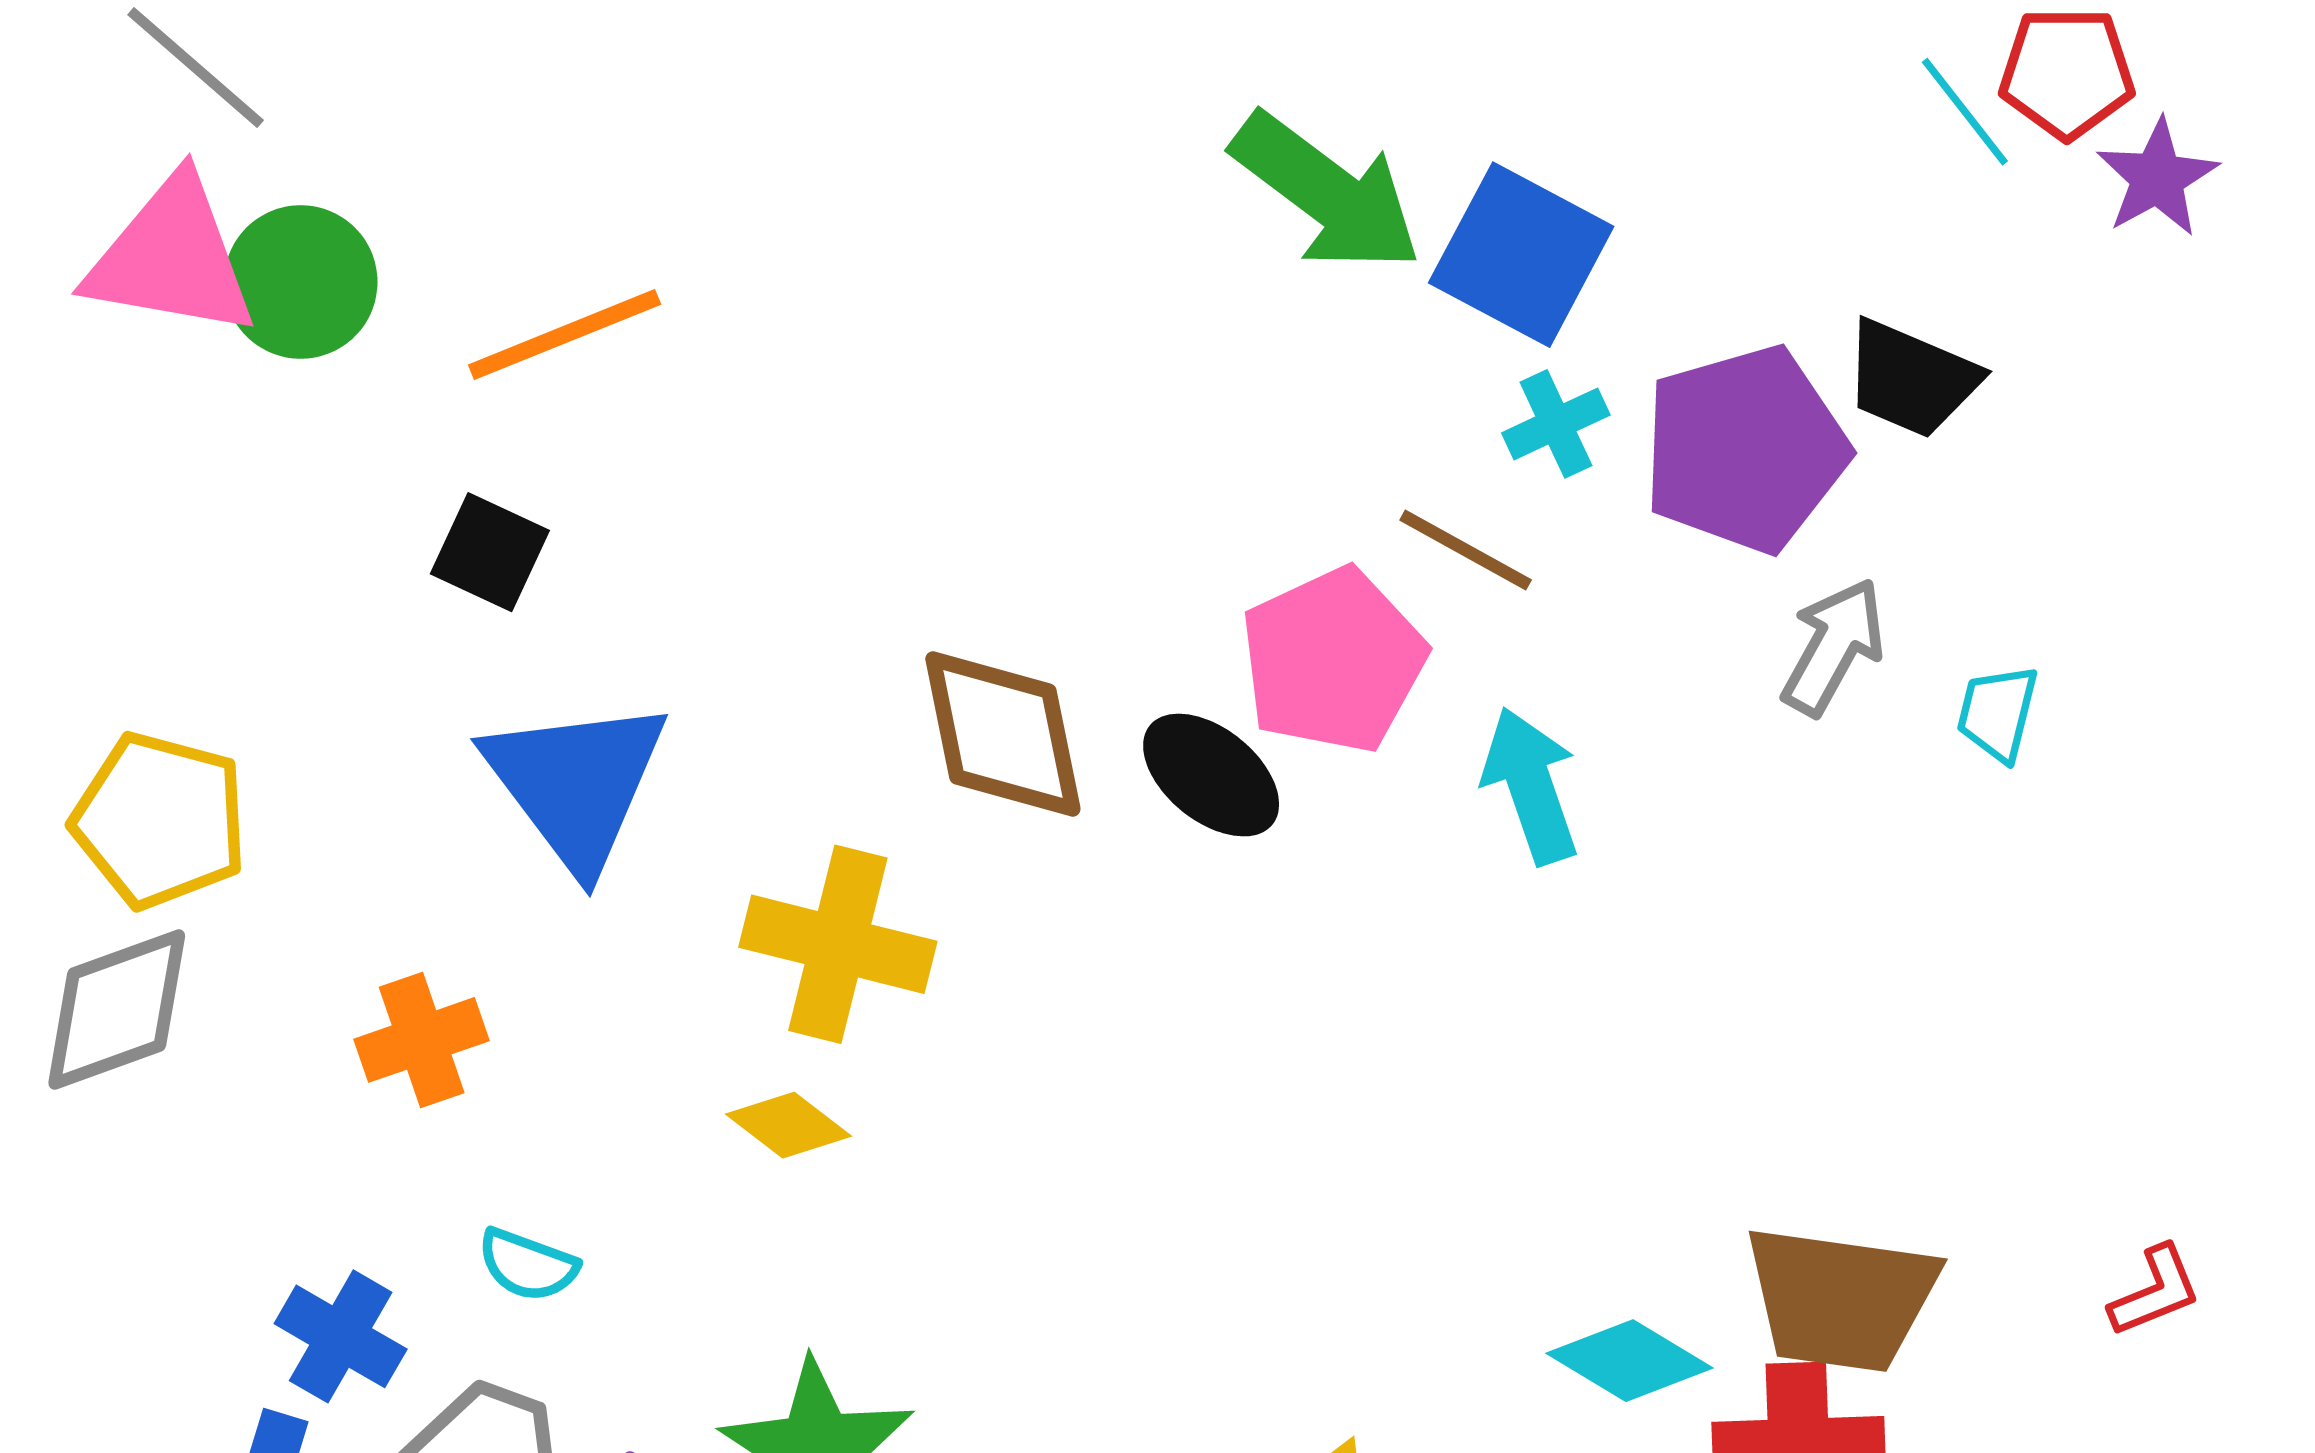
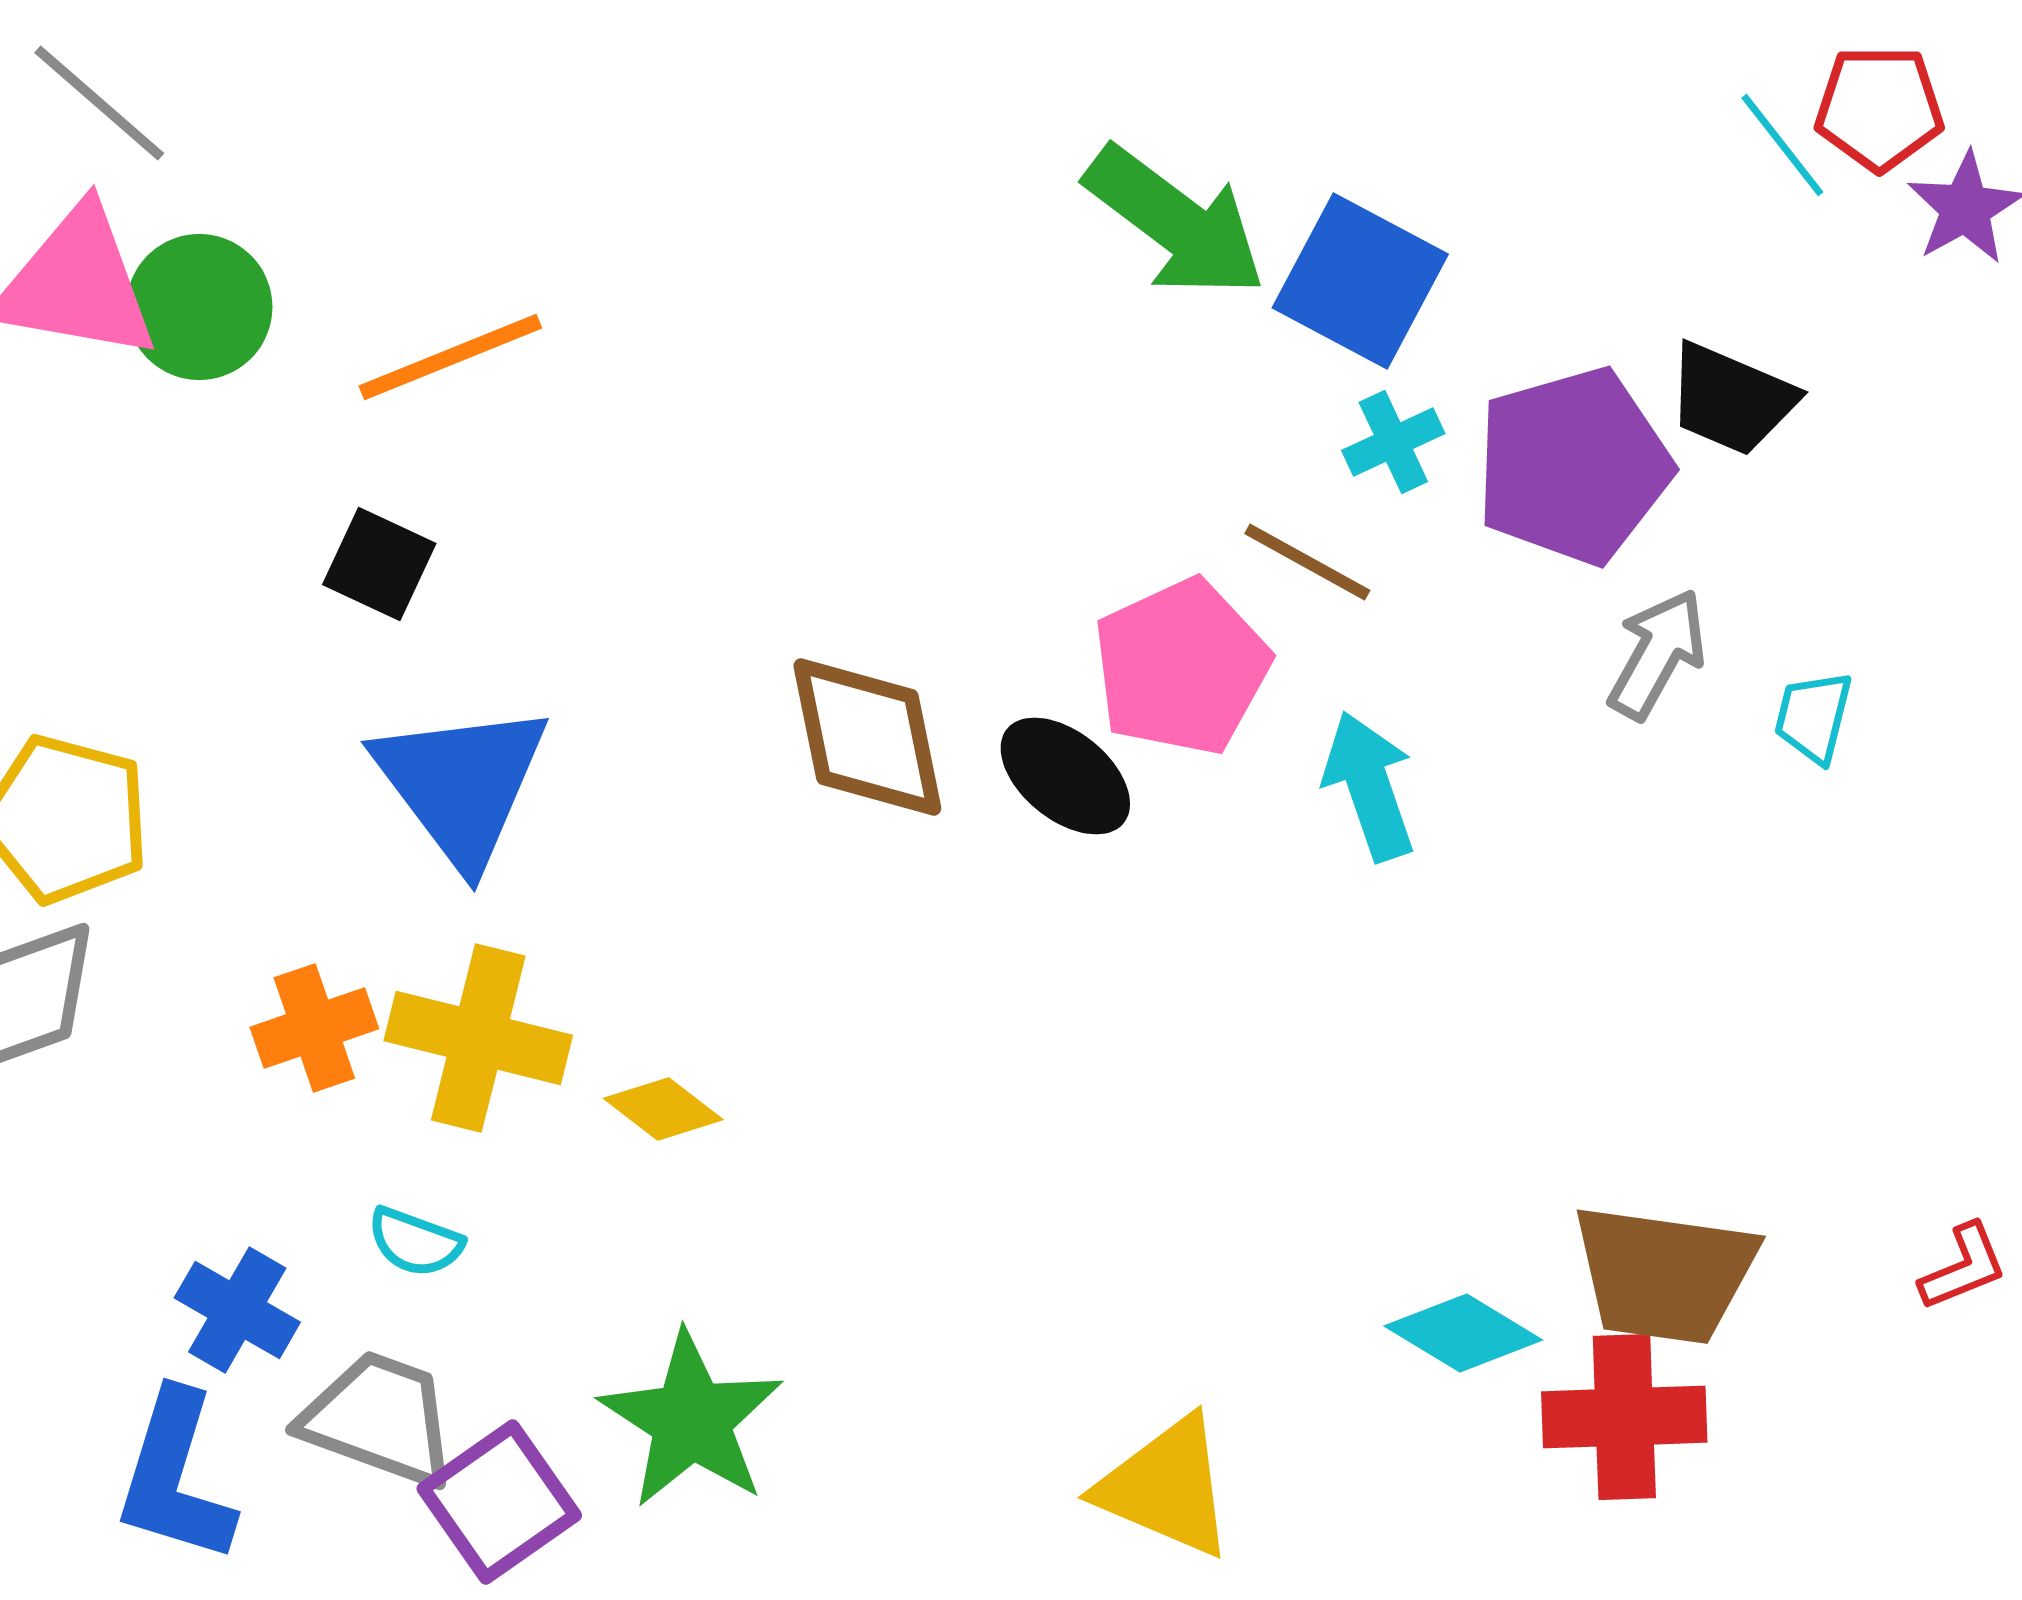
yellow cross: (838, 944) -> (478, 1038), moved

